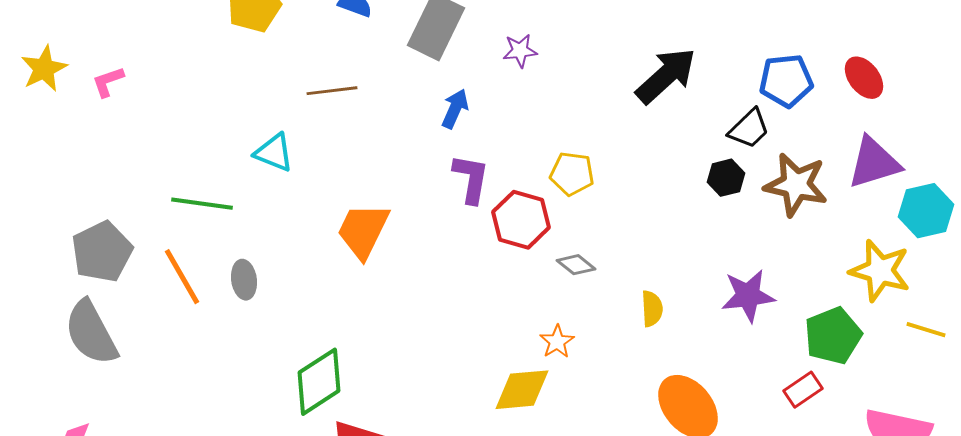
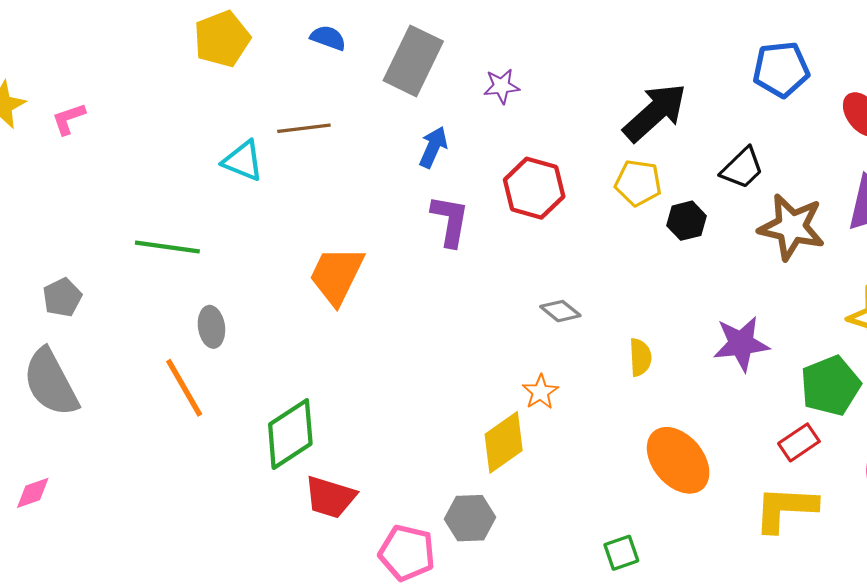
blue pentagon: (786, 81) -> (781, 69), moved
cyan triangle: (274, 153) -> (243, 161), moved
yellow pentagon: (572, 174) -> (638, 183), moved
black hexagon: (726, 178) -> (686, 221), moved
red hexagon: (521, 220) -> (534, 188), moved
gray pentagon: (102, 252) -> (62, 297), size x0.6
orange line: (182, 277) -> (184, 388), moved
yellow diamond: (522, 390) -> (504, 442), turned -30

